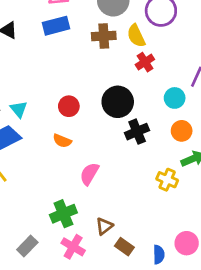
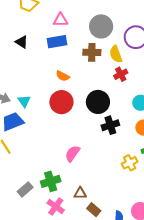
red circle: (69, 106) -> (61, 102), size x1.5
orange semicircle: (62, 141) -> (63, 76), moved
yellow cross: (167, 180) -> (130, 163), turned 35
brown triangle: (104, 226) -> (80, 193), turned 32
gray rectangle: (27, 246) -> (25, 189), moved

